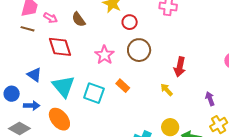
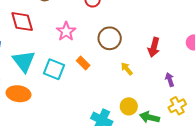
brown circle: (139, 50) -> (110, 38), moved
red arrow: (180, 67) -> (154, 47), moved
orange ellipse: (59, 119) -> (18, 94), turned -45

